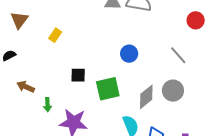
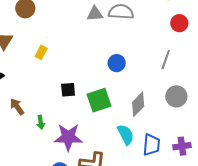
gray line: (178, 55) -> (166, 60), turned 66
brown arrow: (26, 87) -> (17, 107), turned 36
gray circle: (173, 91) -> (176, 96), moved

